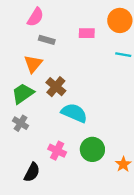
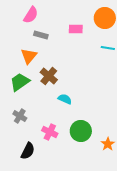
cyan semicircle: (74, 113) -> (65, 99), size x0.6
gray cross: (21, 123) -> (20, 116), moved

